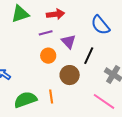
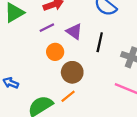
brown circle: (70, 75) -> (72, 72), moved
orange line: (51, 96) -> (68, 96), turned 72

